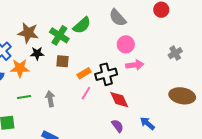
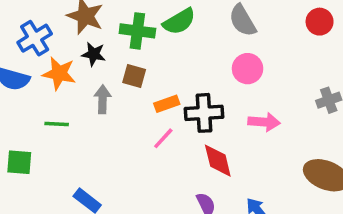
green cross: (59, 35) -> (137, 31), turned -36
pink arrow: (135, 65) -> (264, 122), moved
gray arrow: (50, 99) -> (103, 99), moved

